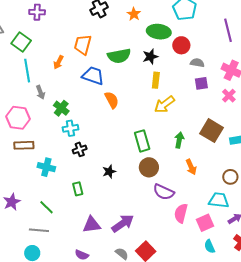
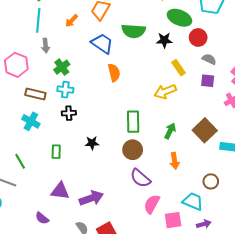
yellow rectangle: (156, 80) -> (179, 68), moved, turned -56
brown rectangle: (24, 145) -> (35, 94), moved

